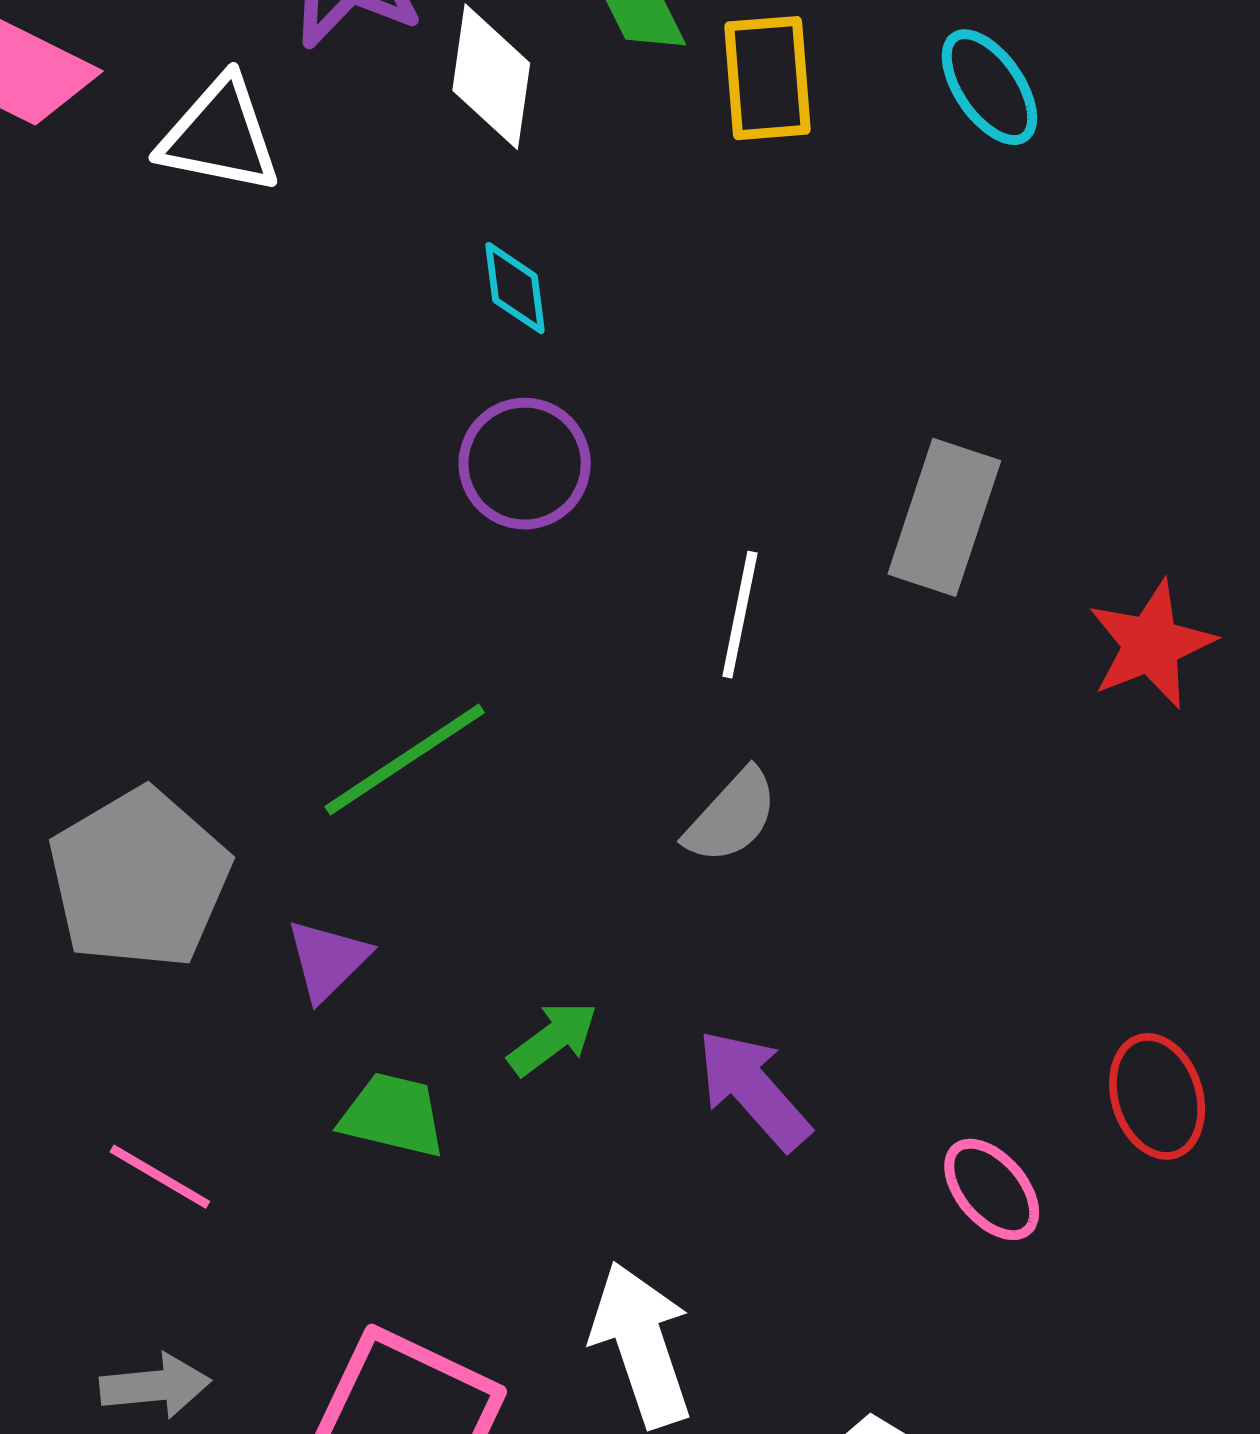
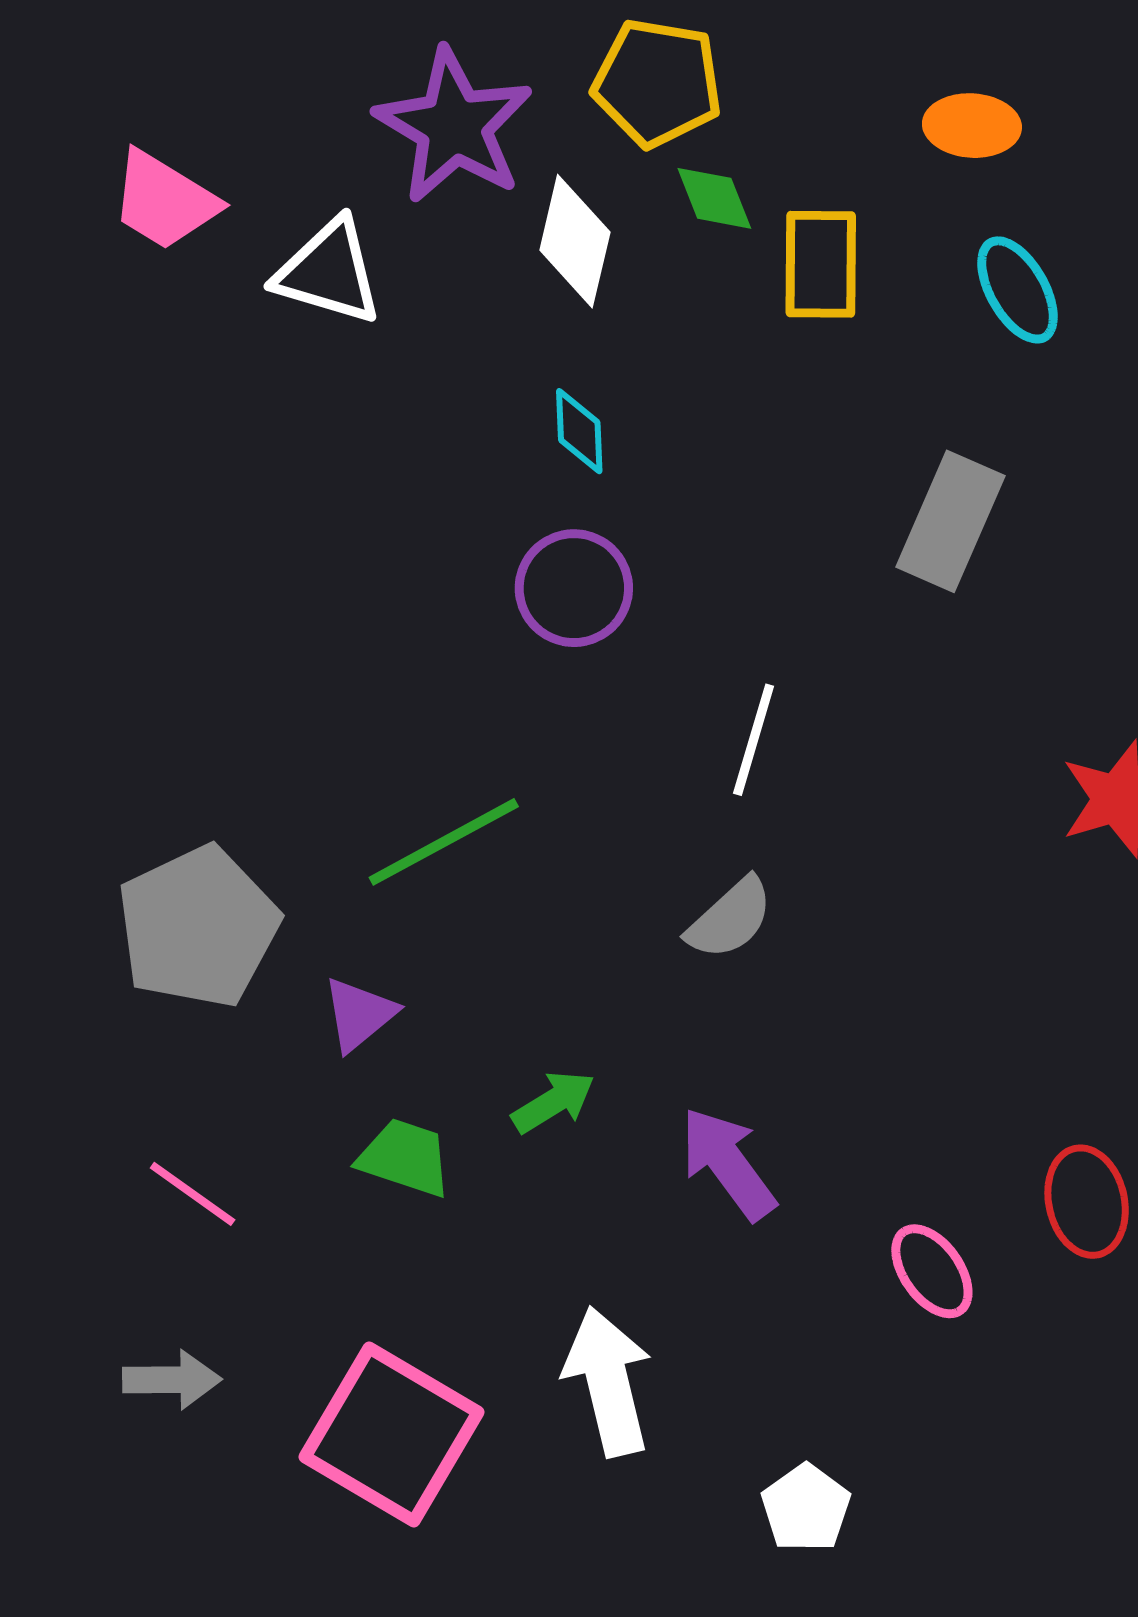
gray rectangle: (944, 517) -> (950, 521), moved

